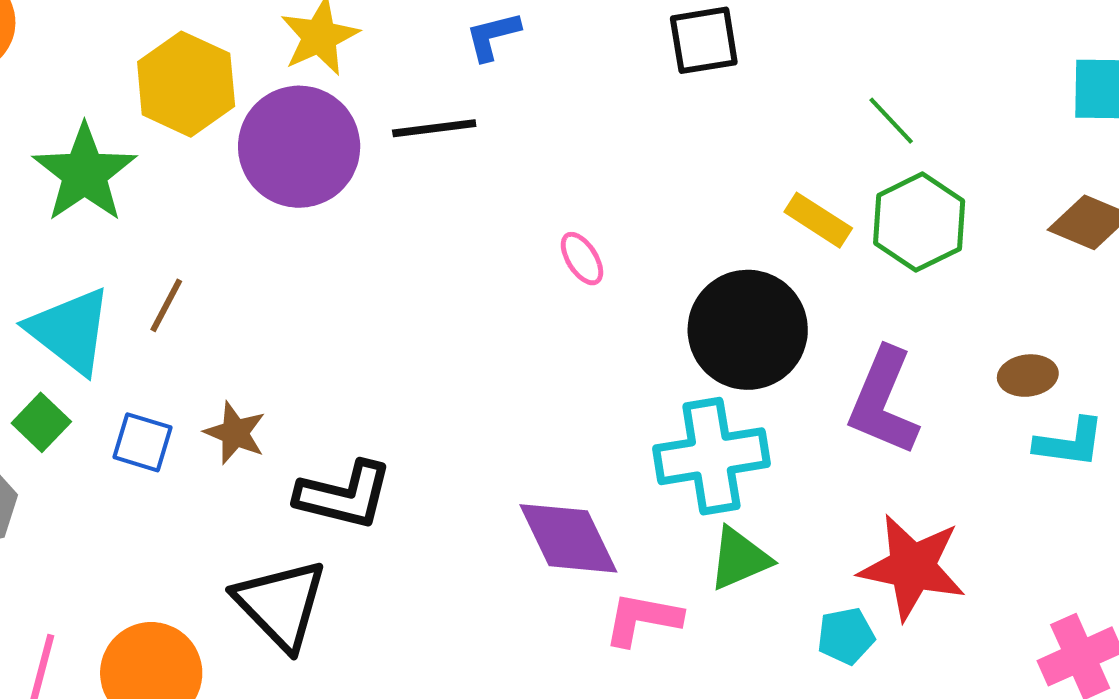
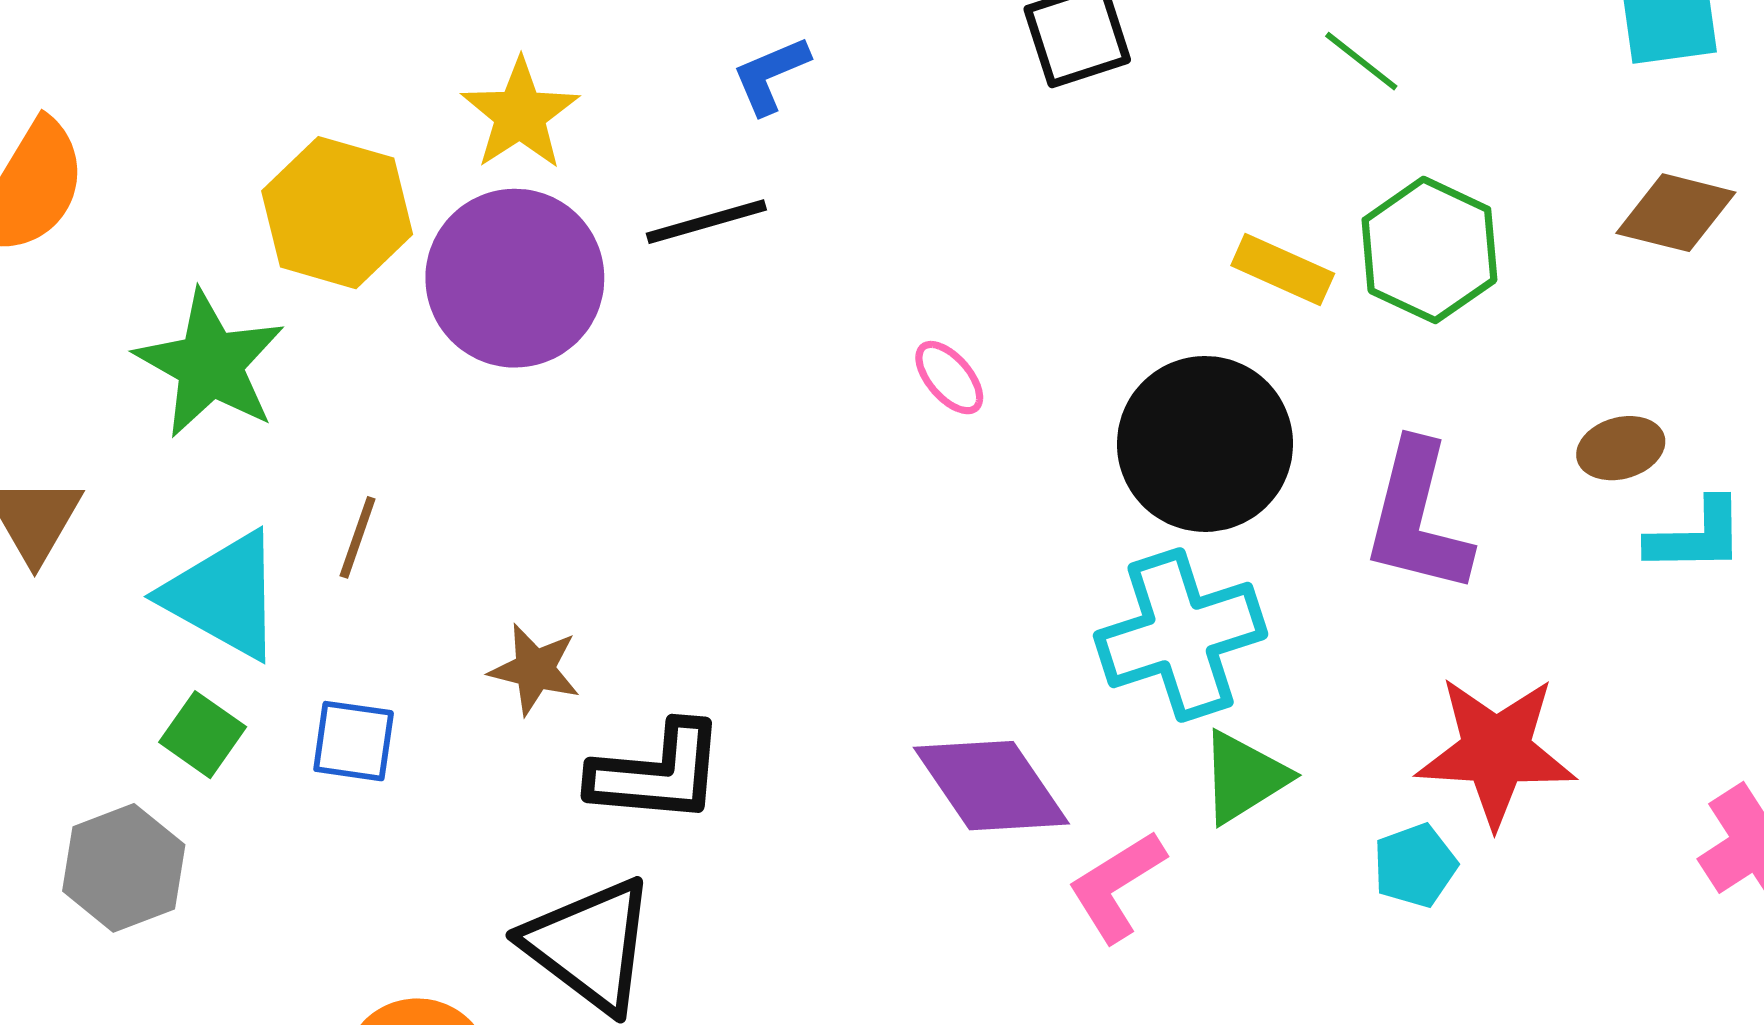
green line: (891, 121) -> (1361, 61), moved
brown star: (235, 433) -> (535, 669), moved
pink L-shape: (642, 619) -> (1117, 886), turned -34

